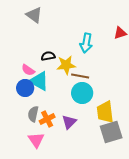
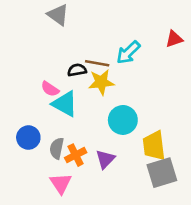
cyan arrow: (86, 43) -> (128, 52), turned 36
brown line: (80, 76) -> (97, 63), moved
blue circle: (25, 88) -> (28, 138), moved

